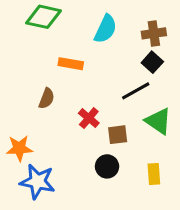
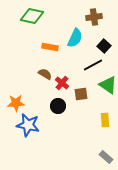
cyan semicircle: (105, 29) -> (75, 38), moved
brown cross: (154, 33) -> (94, 17), moved
brown semicircle: (47, 98) -> (45, 74), moved, turned -80
black circle: (107, 166) -> (58, 106), moved

